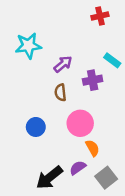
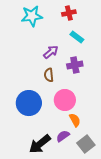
red cross: (100, 16) -> (69, 13), moved
cyan star: (28, 46) -> (32, 16), moved
cyan rectangle: (112, 60) -> (77, 37), moved
blue circle: (36, 127) -> (29, 103), size x1.6

